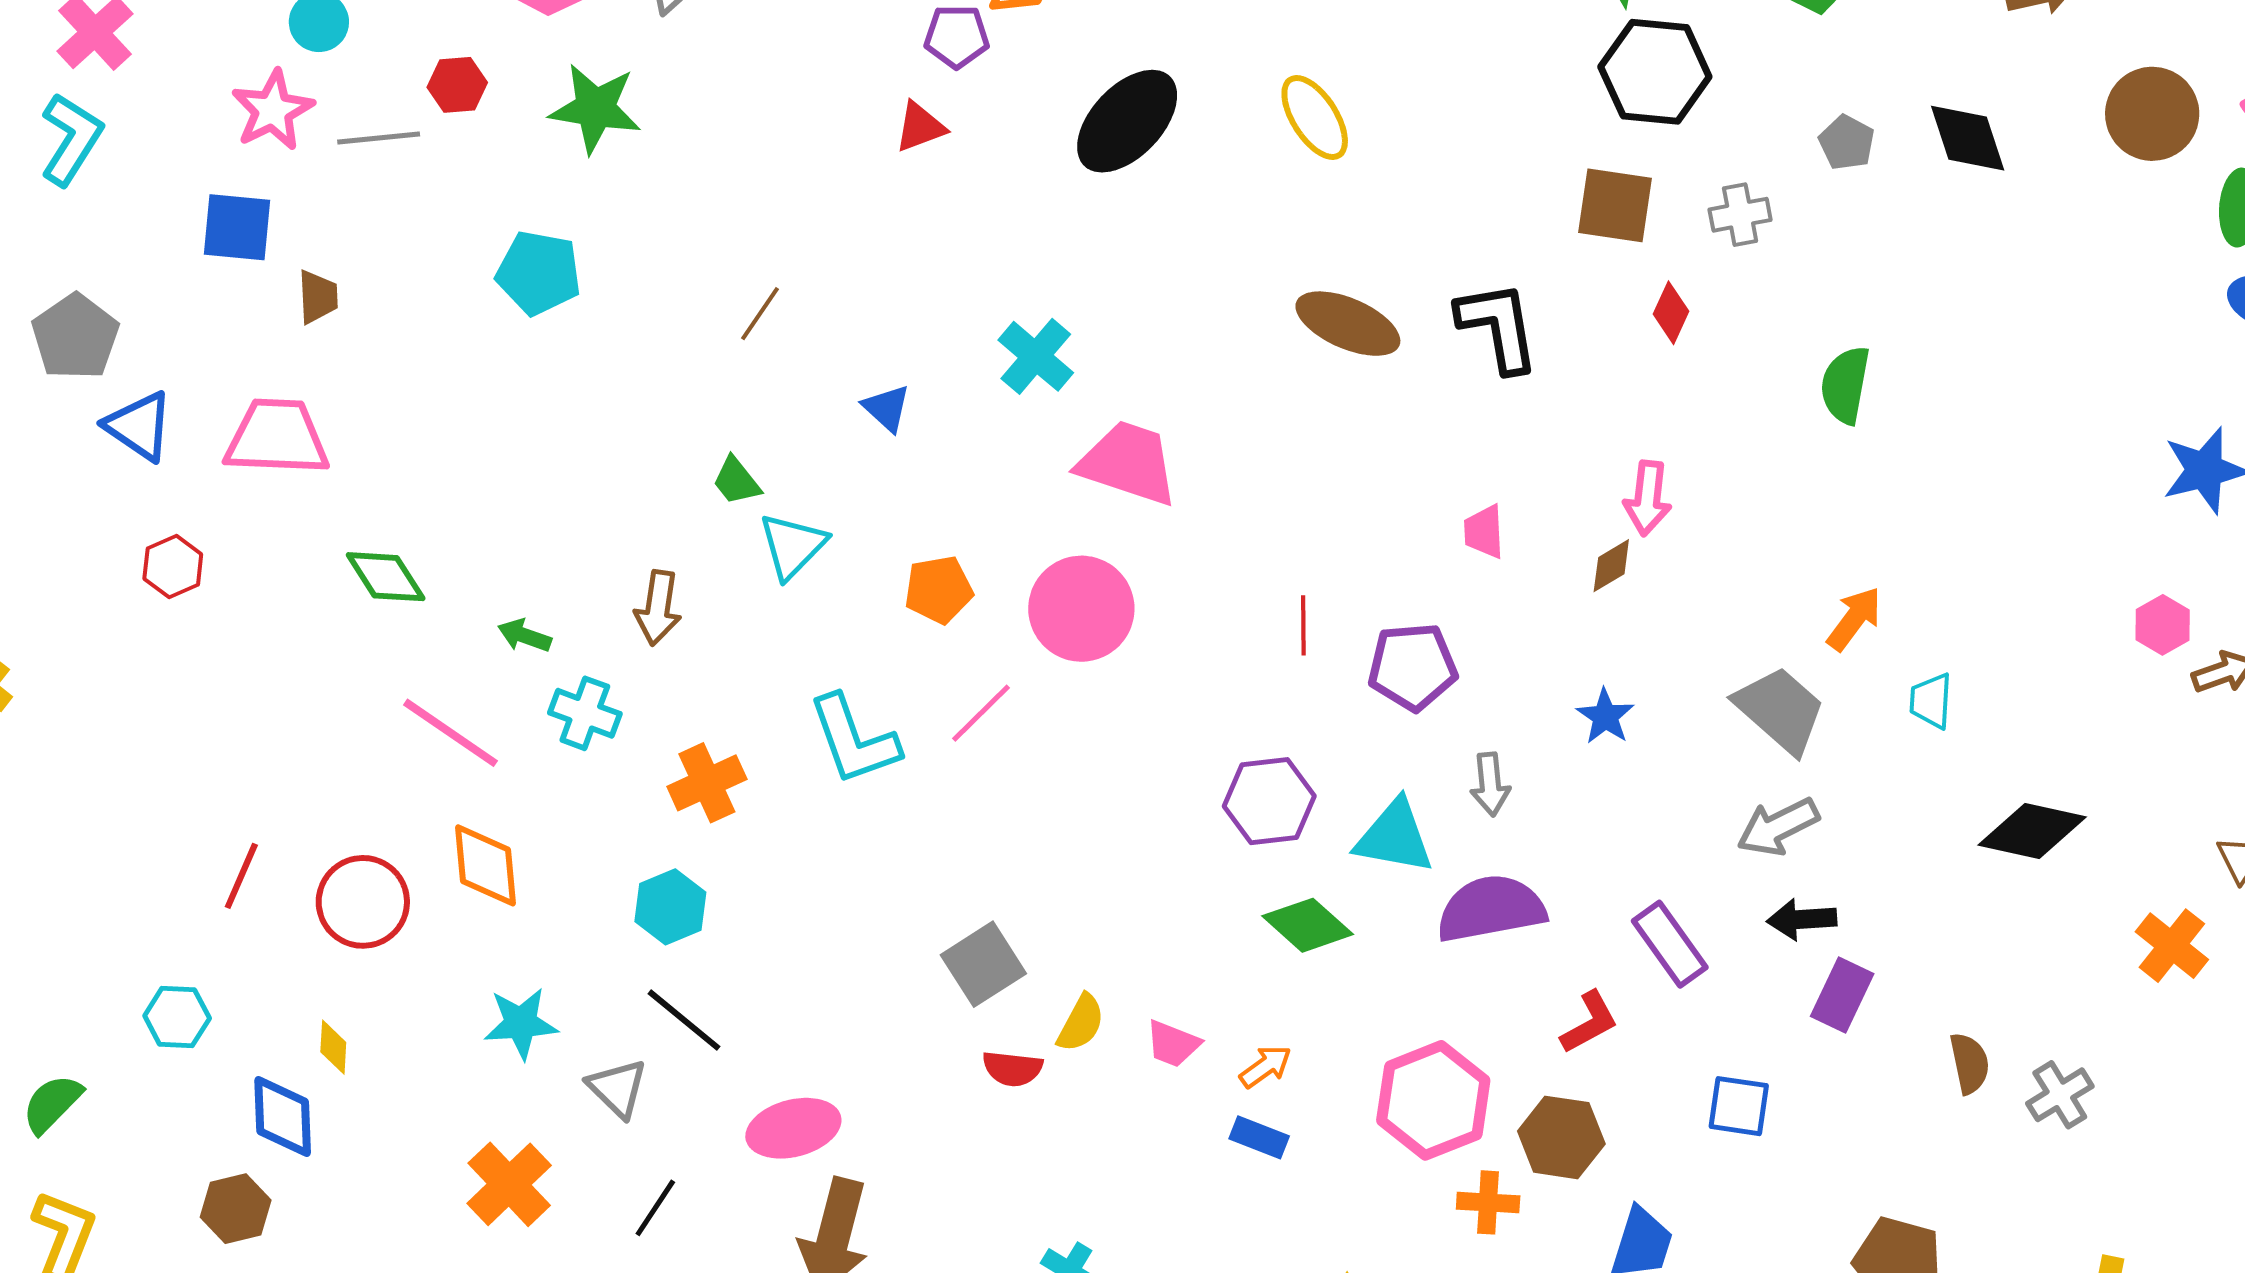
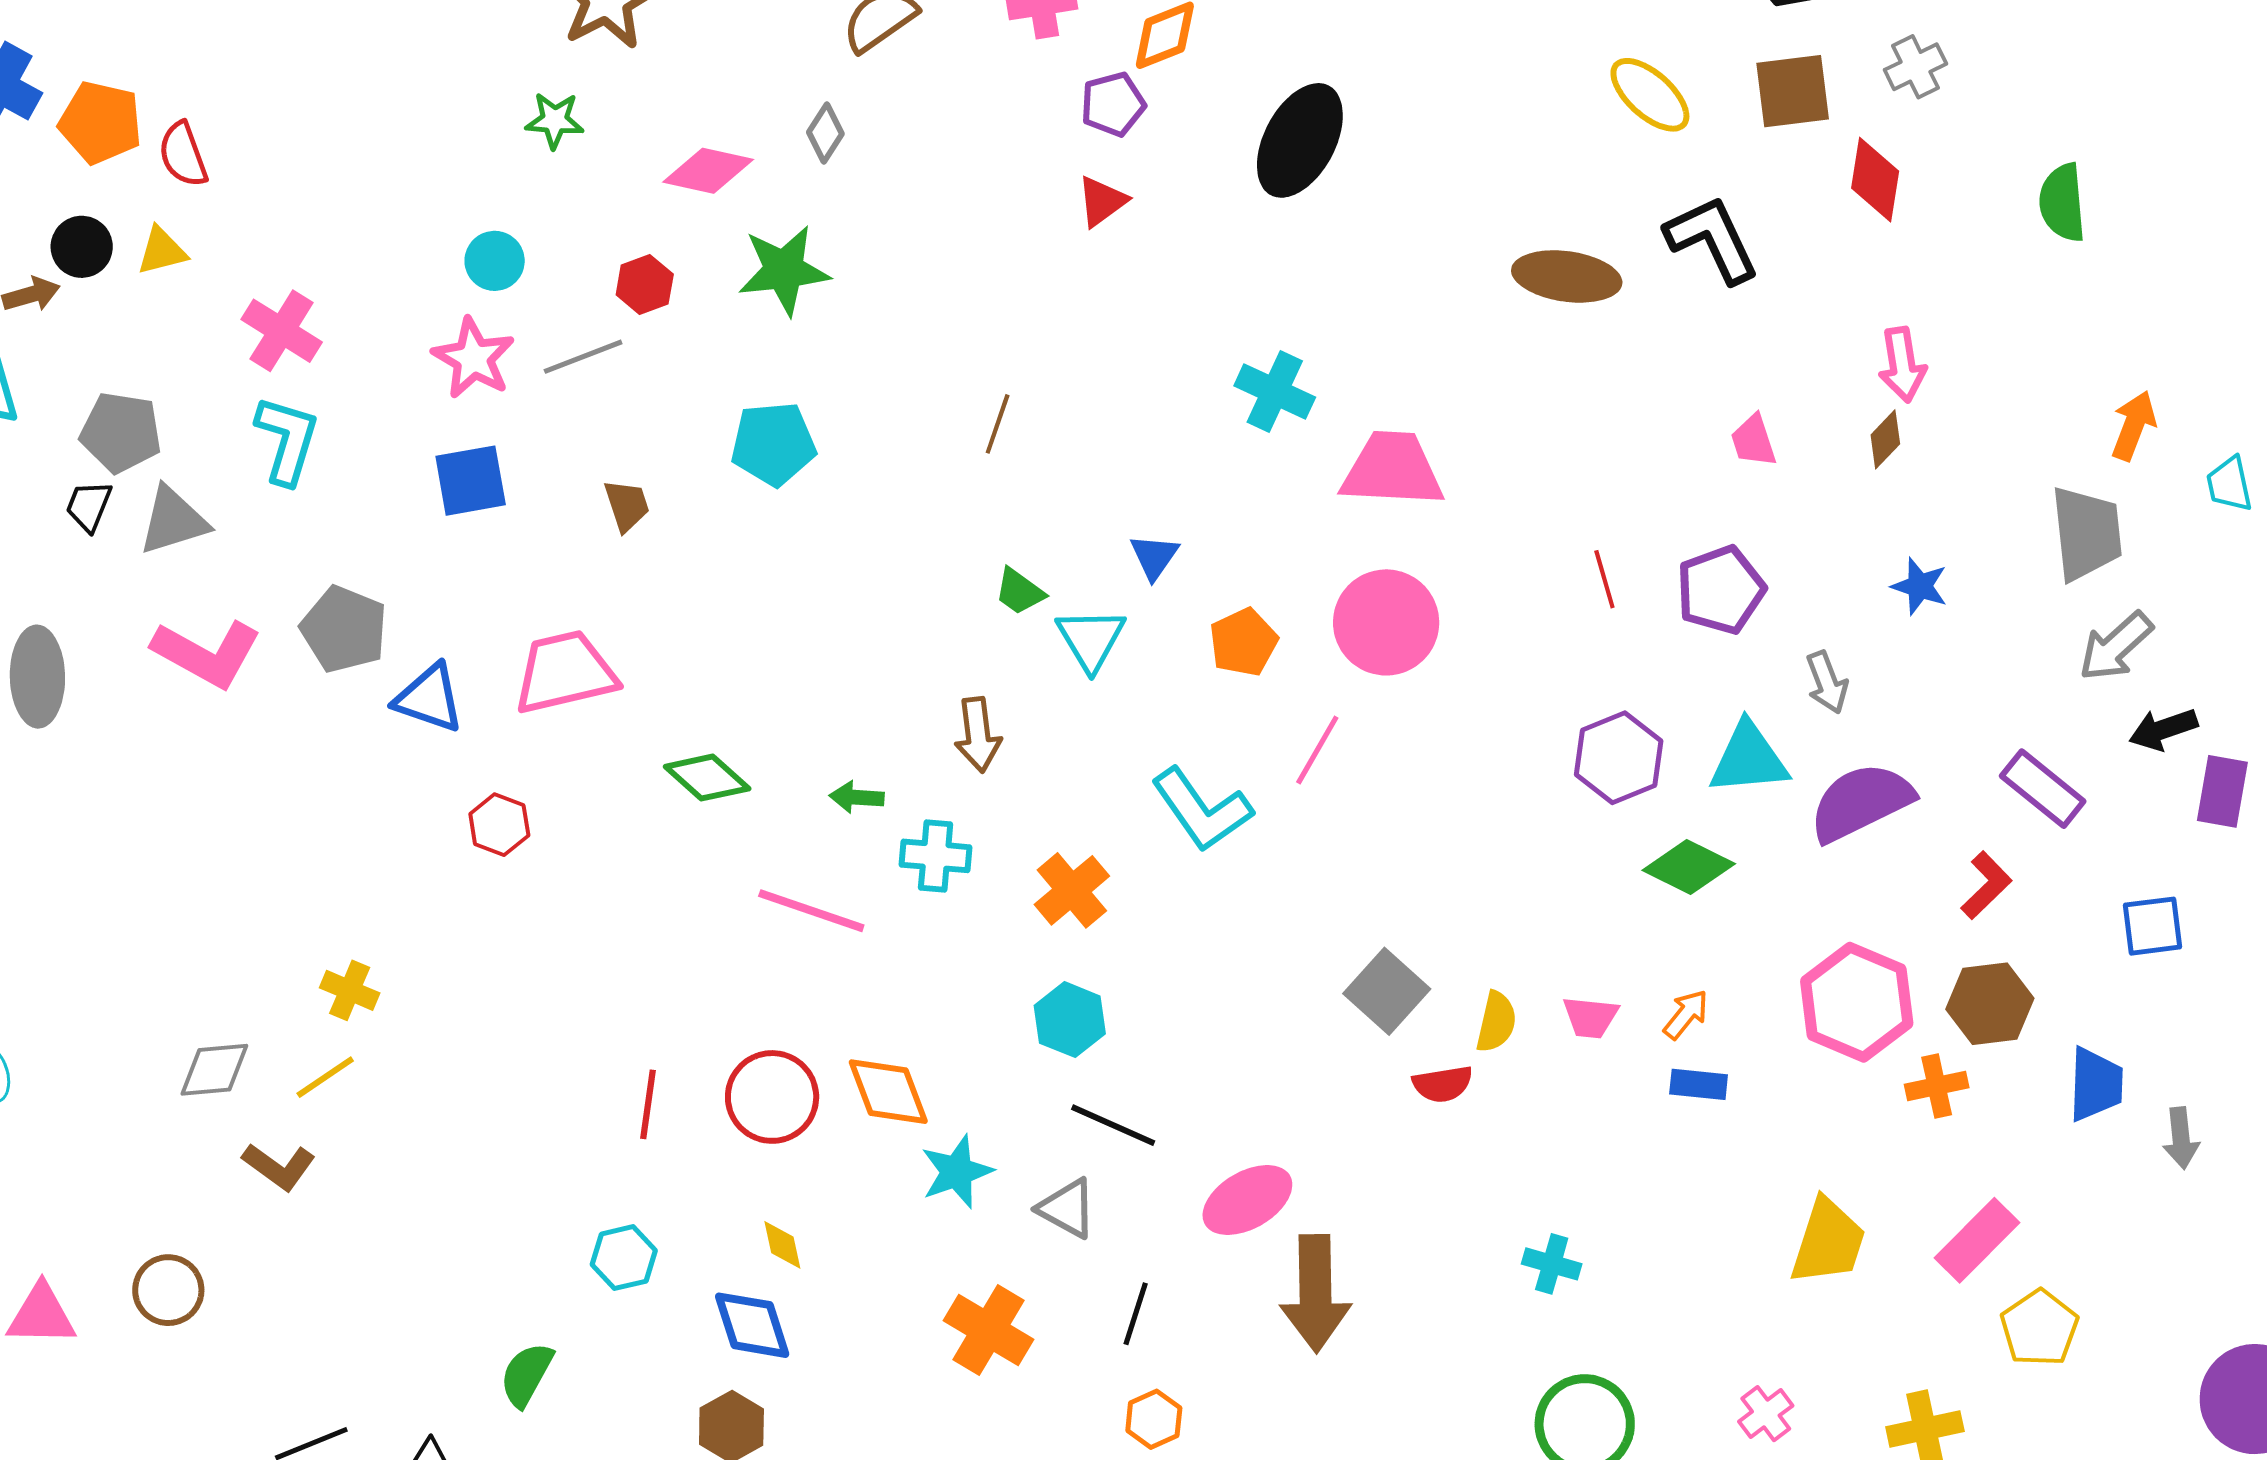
yellow ellipse: (1315, 118) -> (1650, 95), moved
brown trapezoid: (318, 297) -> (627, 505), moved
red diamond: (1671, 313) -> (1875, 180), size x1.4
blue triangle: (887, 408) -> (1154, 557), moved, turned 38
gray trapezoid: (1780, 710) -> (2086, 533), turned 58
orange diamond: (485, 865) -> (888, 1092), moved

